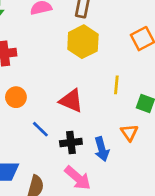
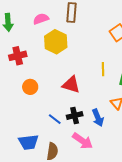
yellow hexagon: (83, 42) -> (56, 42), moved
blue line: (40, 129) -> (55, 119), moved

